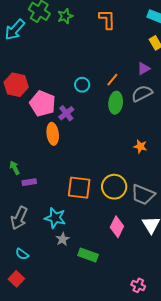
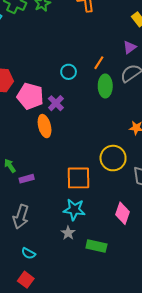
yellow circle: (114, 187) -> (113, 158), moved
cyan star: (55, 218) -> (74, 210), moved

